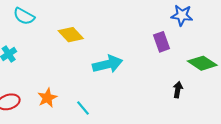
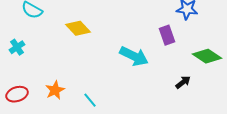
cyan arrow: (107, 64) -> (134, 56), moved, turned 40
black arrow: (178, 90) -> (183, 82), turned 42

